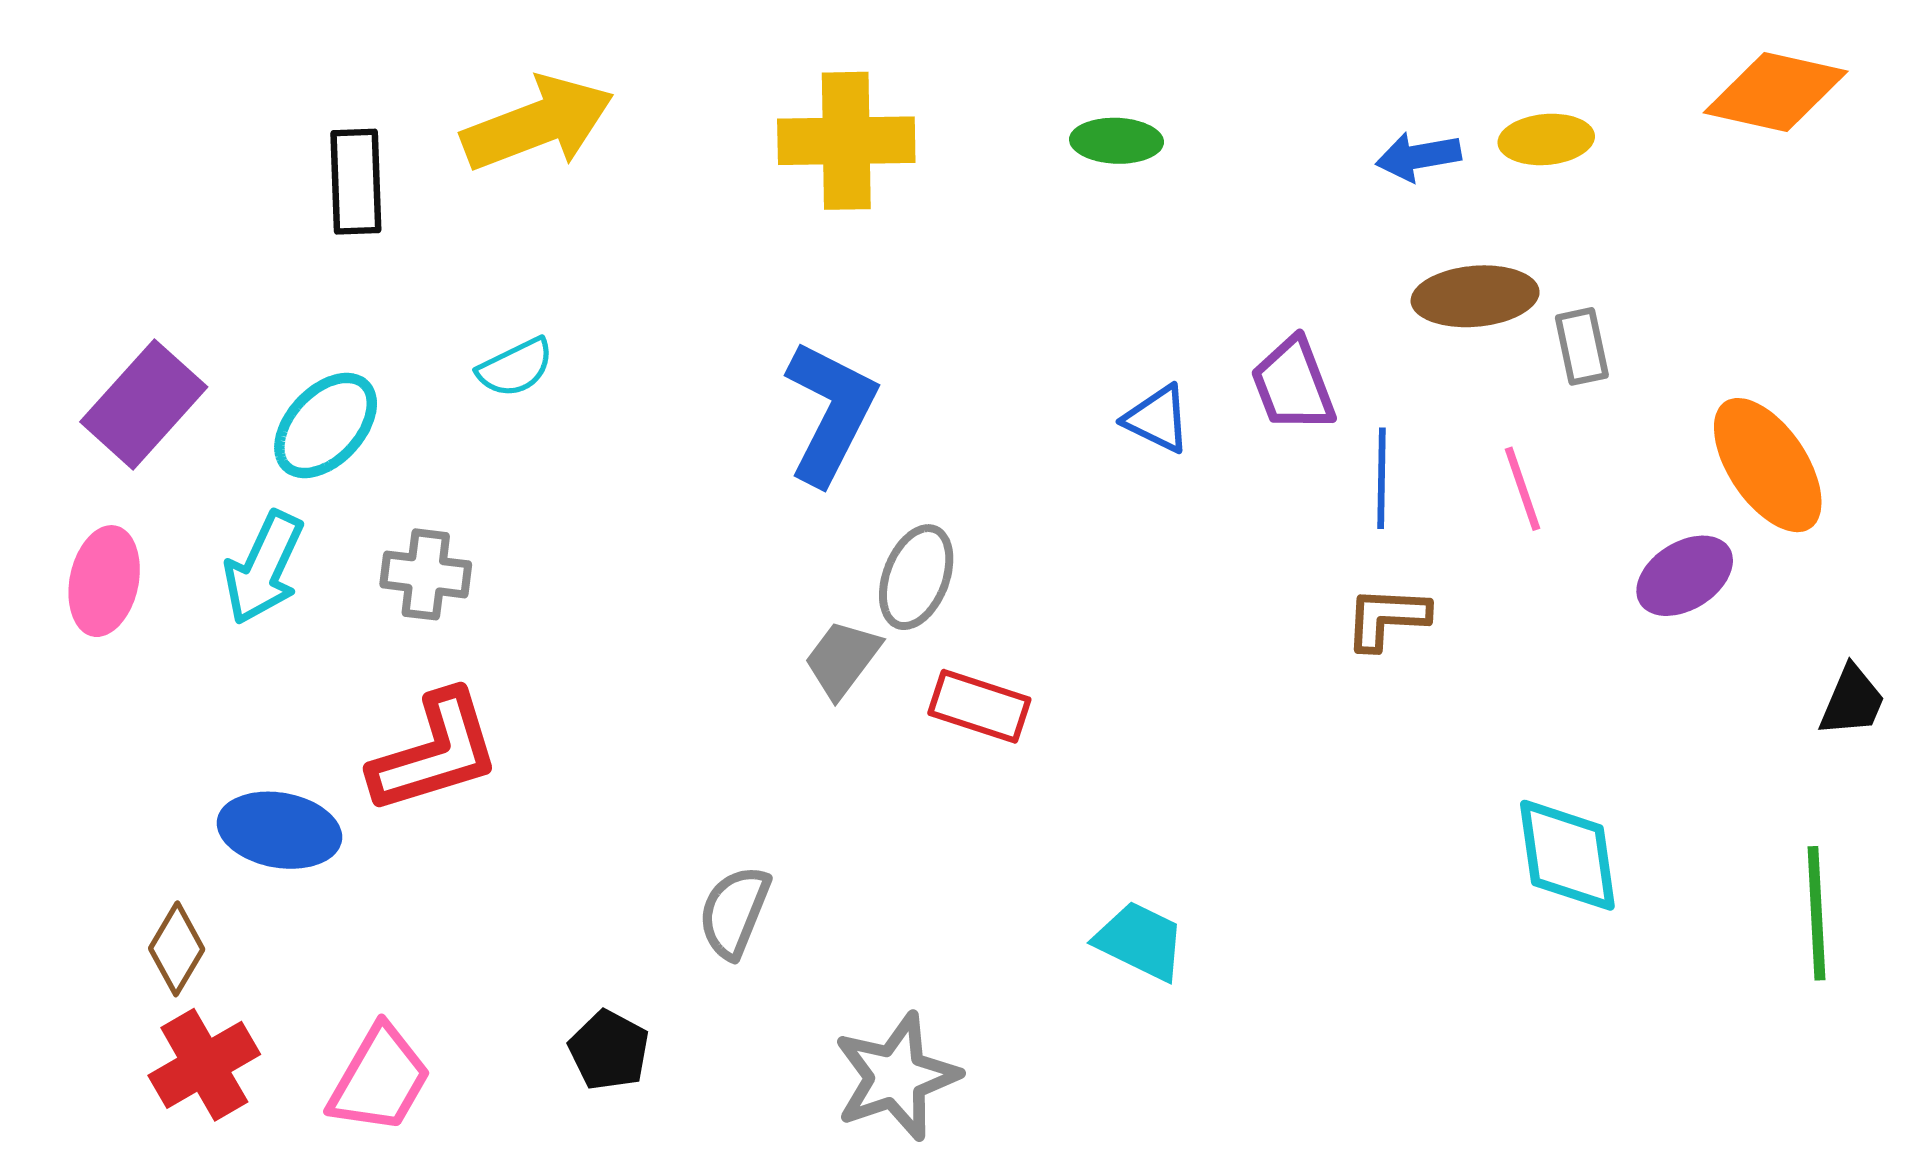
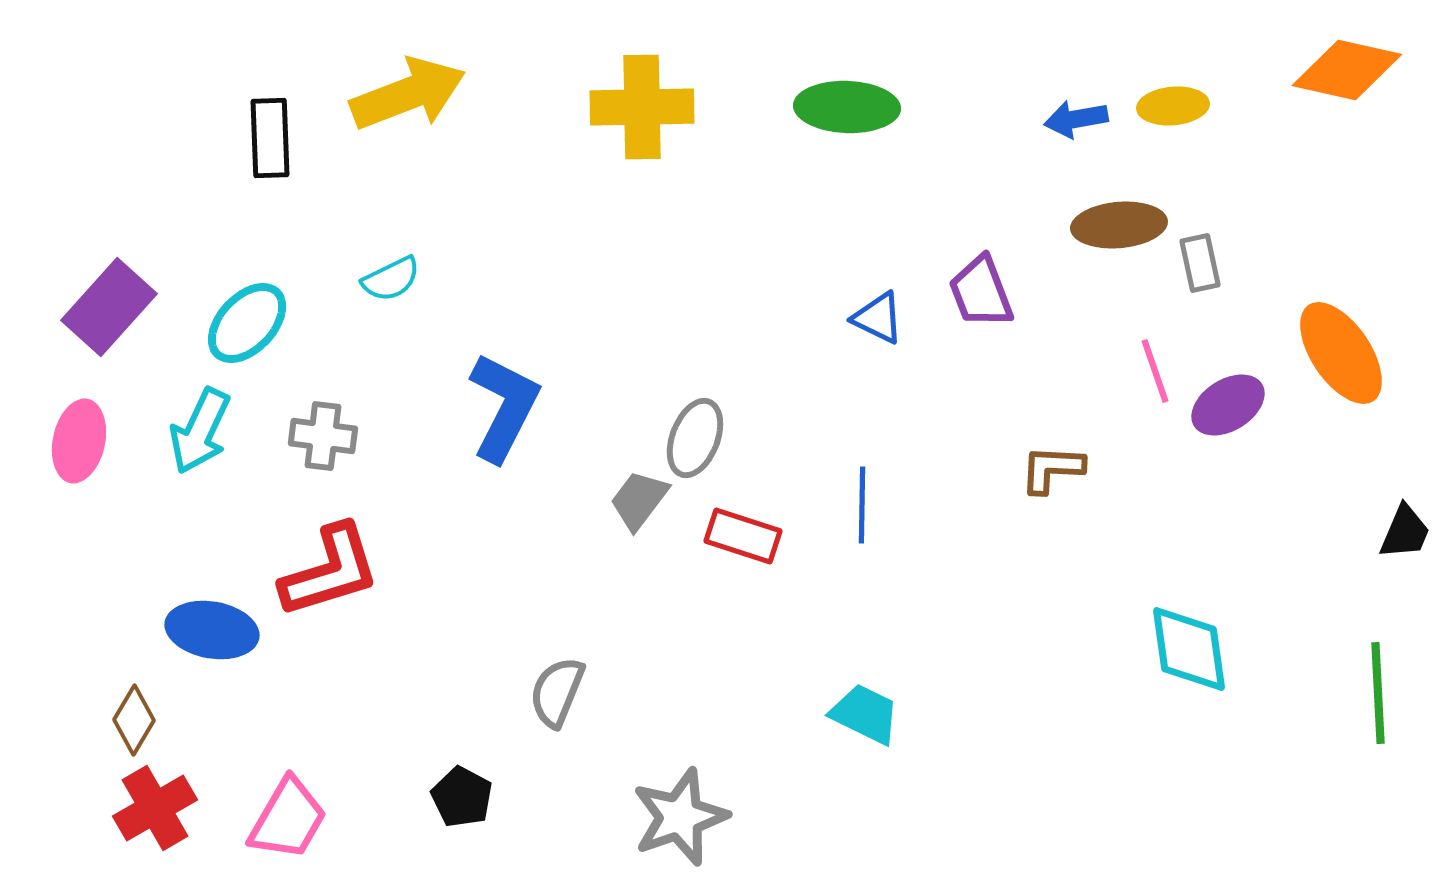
green ellipse: (1117, 141) -> (847, 107), size x1.5
blue L-shape: (830, 412) -> (504, 407), moved
blue line: (1381, 478) -> (862, 505), moved
purple ellipse: (1685, 576) -> (1228, 405), moved

